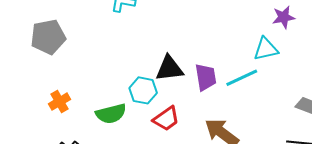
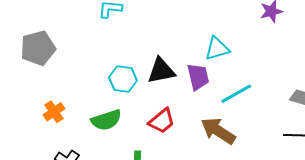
cyan triangle: (266, 49) -> (217, 48), moved
cyan line: (242, 78) -> (236, 94), moved
cyan hexagon: (143, 90) -> (123, 79), moved

